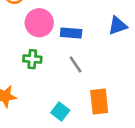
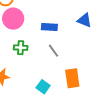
pink circle: (39, 23) -> (13, 19), moved
blue triangle: (118, 26) -> (84, 20), turned 42

